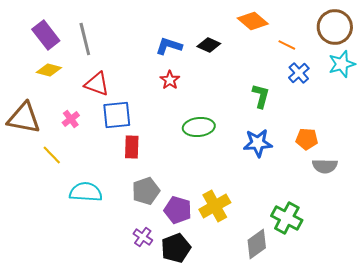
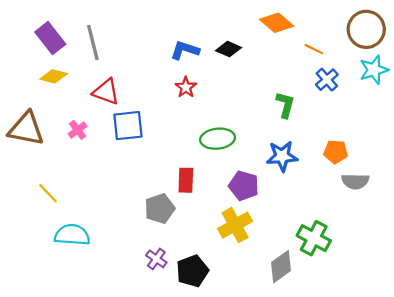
red rectangle: (132, 147) -> (186, 180), moved
yellow line: (52, 155) -> (48, 193), moved
cyan semicircle: (86, 192) -> (72, 235), moved
purple pentagon: (178, 210) -> (244, 186), moved

